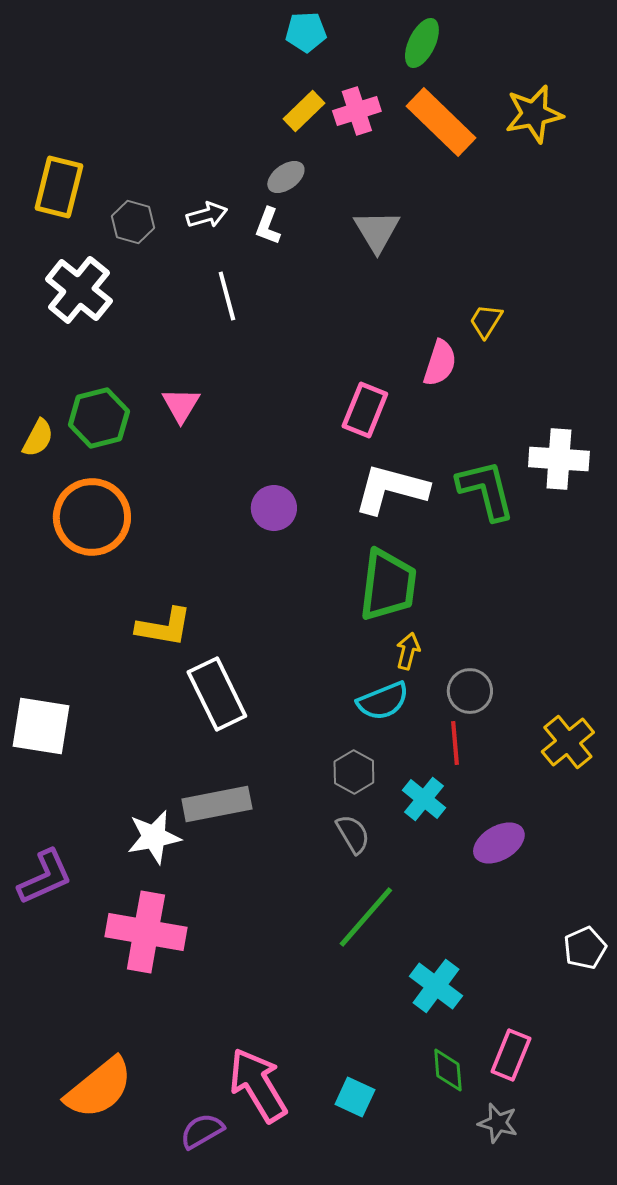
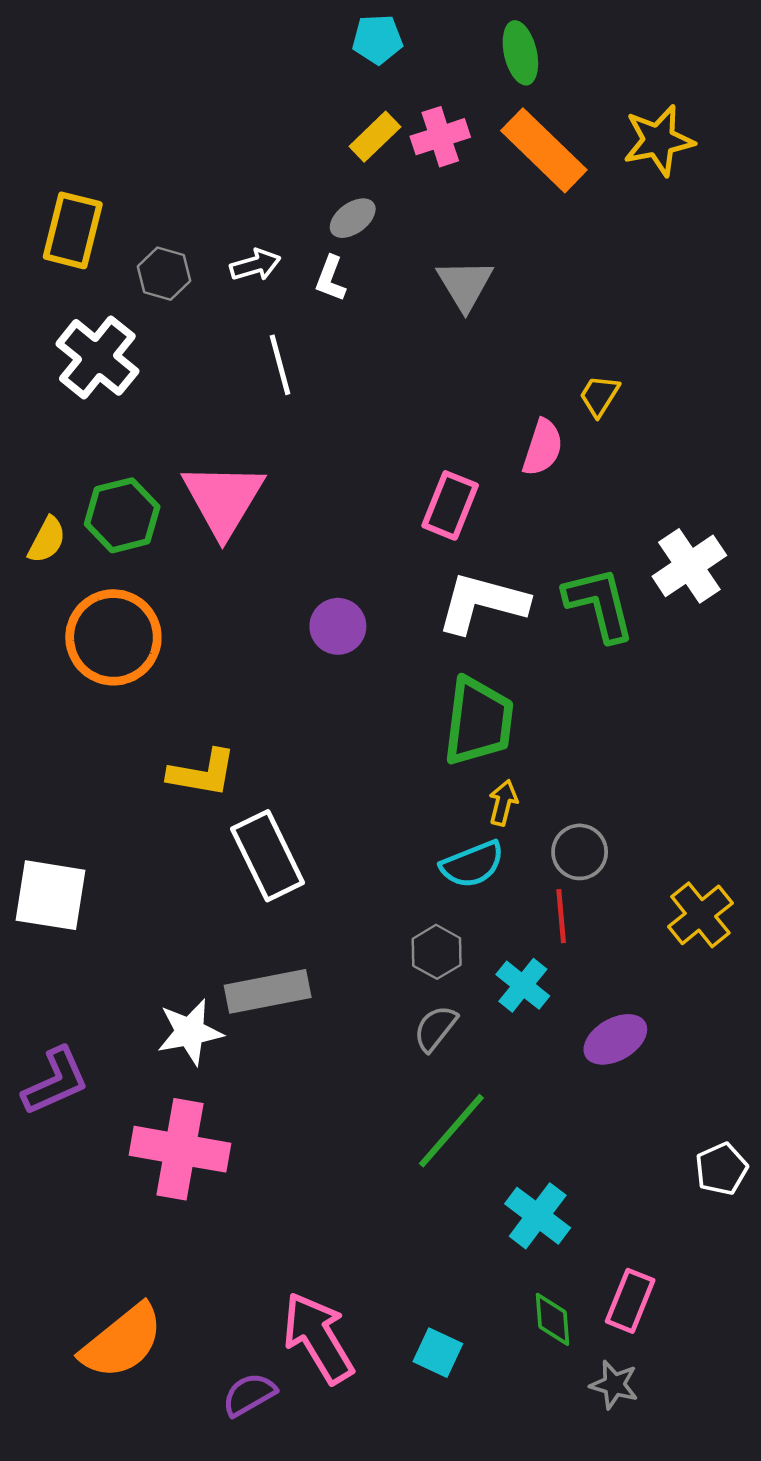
green ellipse: (422, 43) -> (520, 53), turned -39
pink triangle: (181, 405) -> (223, 499), size x1.8
white cross: (559, 459) -> (689, 566), turned -38
gray semicircle: (353, 834) -> (435, 1028), turned -111

